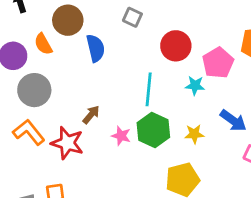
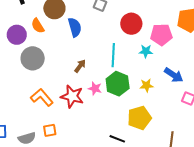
pink pentagon: (218, 63) -> (161, 35), turned 30
brown arrow: (91, 115) -> (80, 66), moved
orange L-shape: (29, 132) -> (42, 97), moved
red star: (67, 143) -> (72, 96), moved

